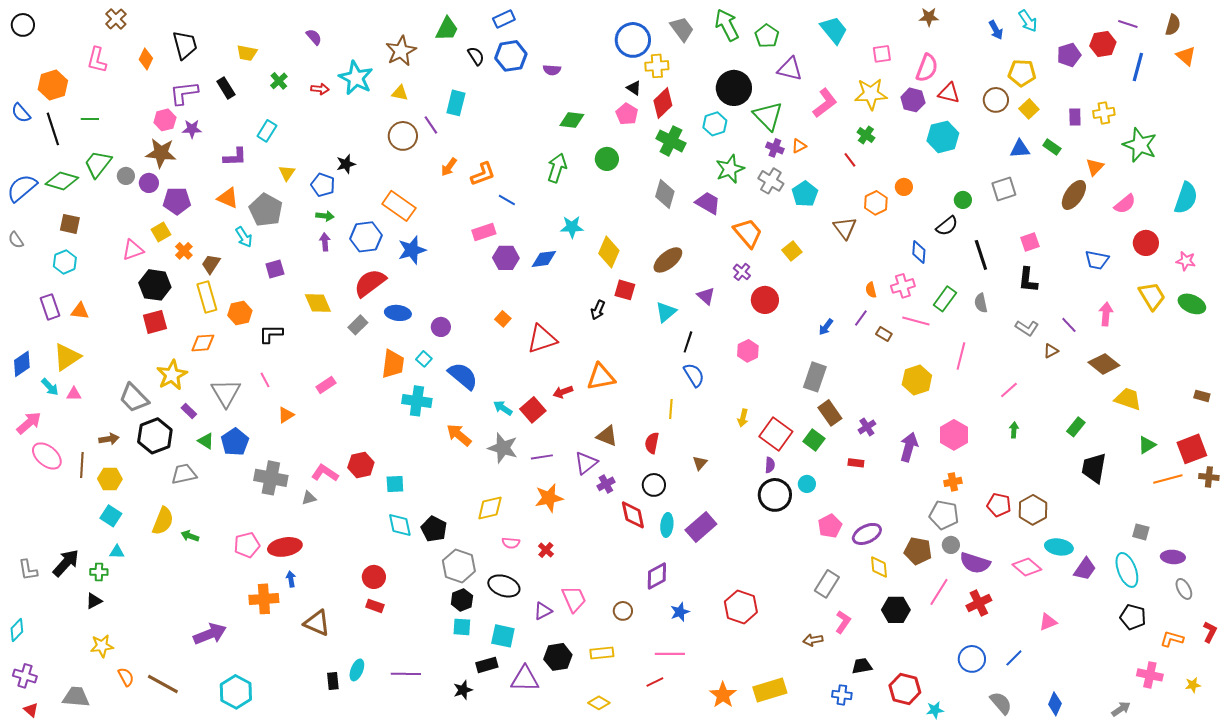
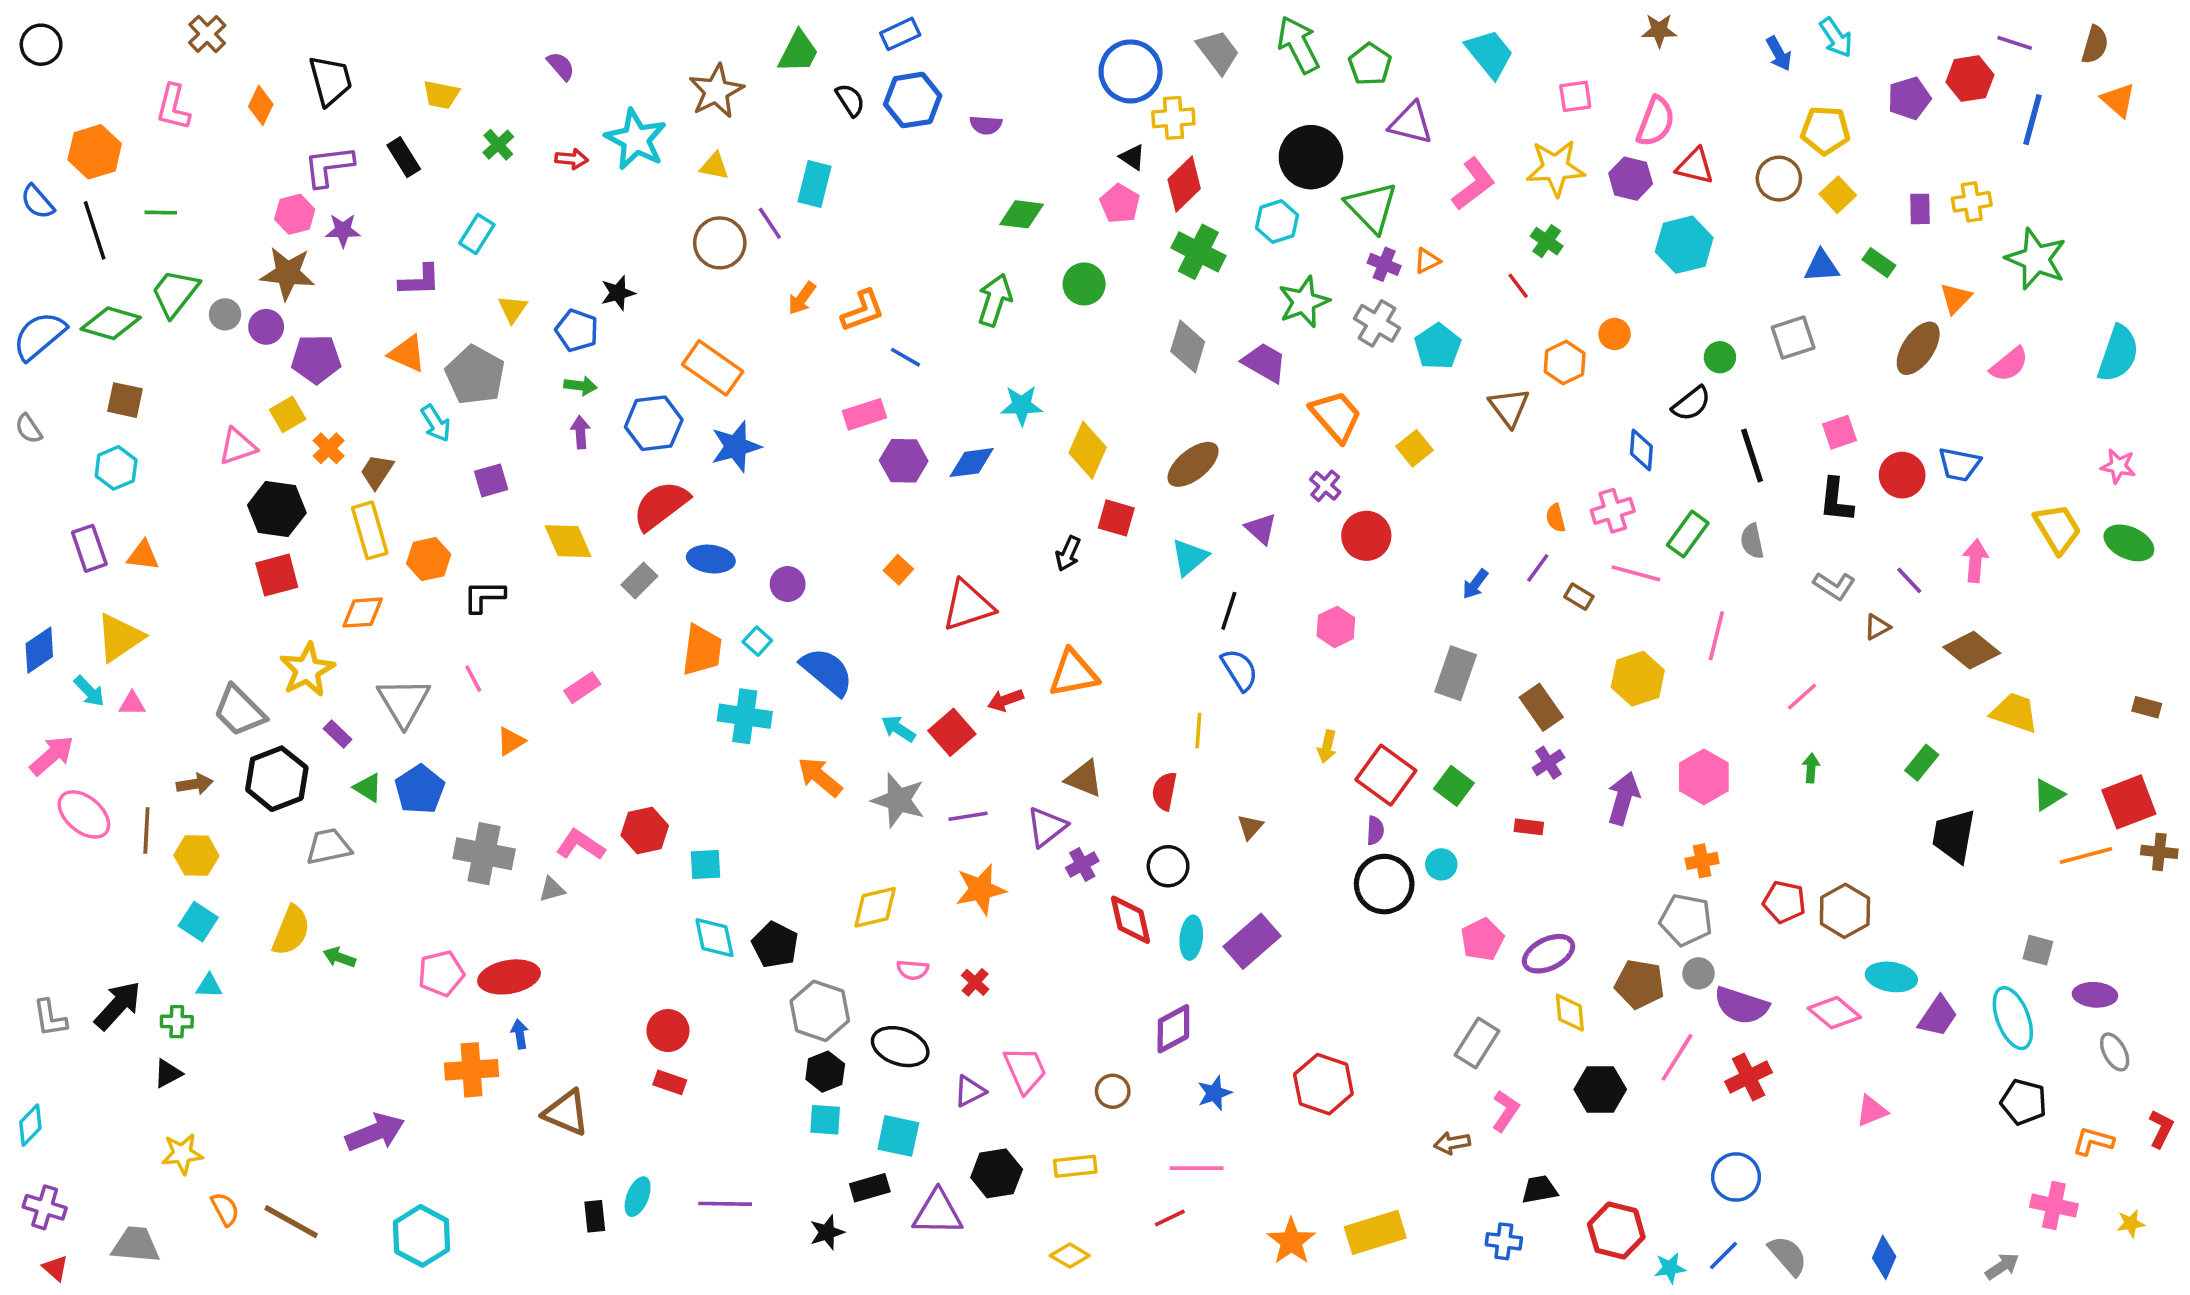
red circle: (1146, 243) -> (1902, 475), moved
brown rectangle: (830, 413) -> (1541, 707), moved
blue line: (1014, 658) -> (1723, 1256), moved

